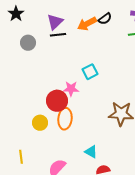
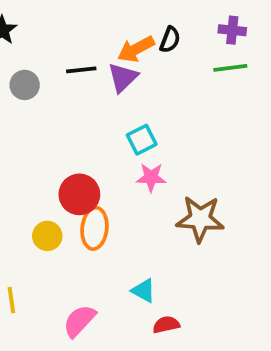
black semicircle: (105, 19) -> (170, 40), turned -32
purple triangle: (55, 22) -> (123, 77), moved
pink star: (71, 89) -> (151, 177), moved

